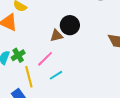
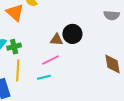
pink line: (45, 59) -> (50, 60), moved

